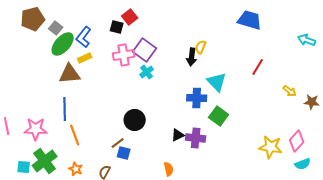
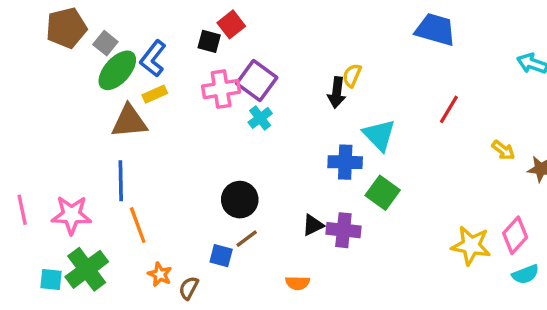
brown line: (118, 143) -> (247, 239), moved
orange star: (76, 169) -> (160, 274), moved
orange semicircle: (169, 169) -> (298, 283), turned 104

